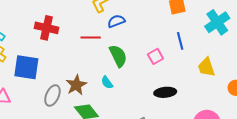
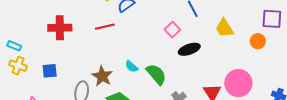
green semicircle: (118, 56) -> (156, 74), moved
blue square: (26, 67) -> (50, 71), size x0.6
black ellipse: (165, 92) -> (189, 49), moved

